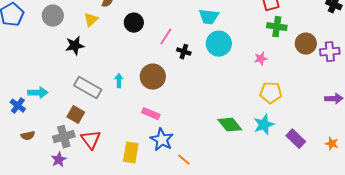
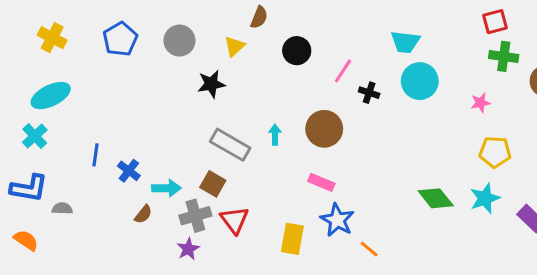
cyan arrow: (38, 93) -> (166, 188), moved
brown semicircle: (28, 136) -> (143, 214), turned -40

